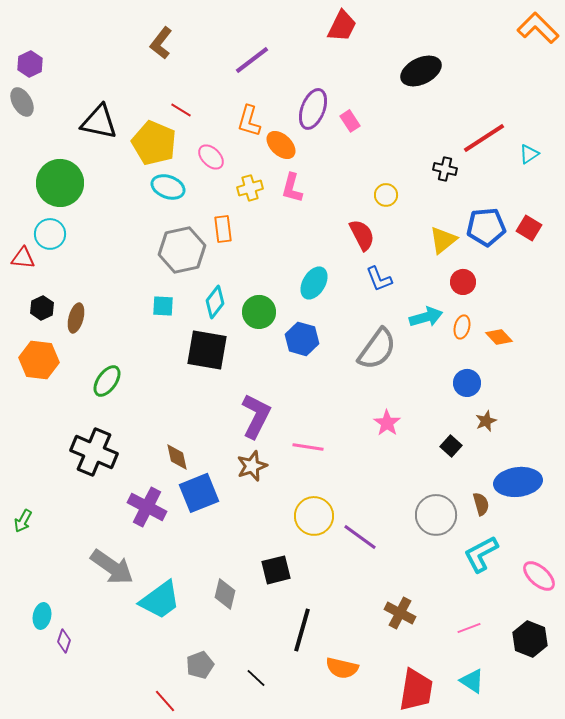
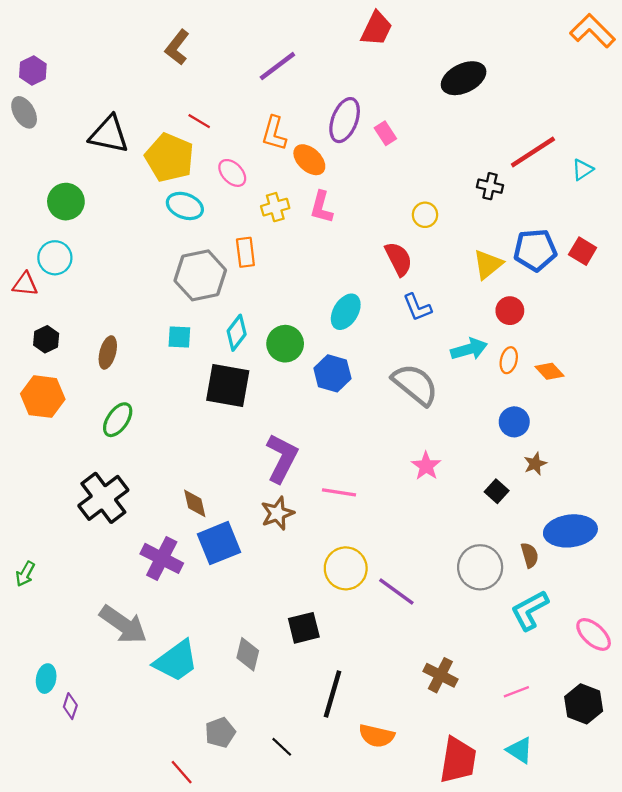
green circle: (60, 183) -> (66, 202), size x0.7
brown ellipse: (76, 318) -> (108, 352), moved
gray semicircle: (377, 349) -> (415, 384), turned -87
black cross: (94, 452) -> (103, 498), turned 30

